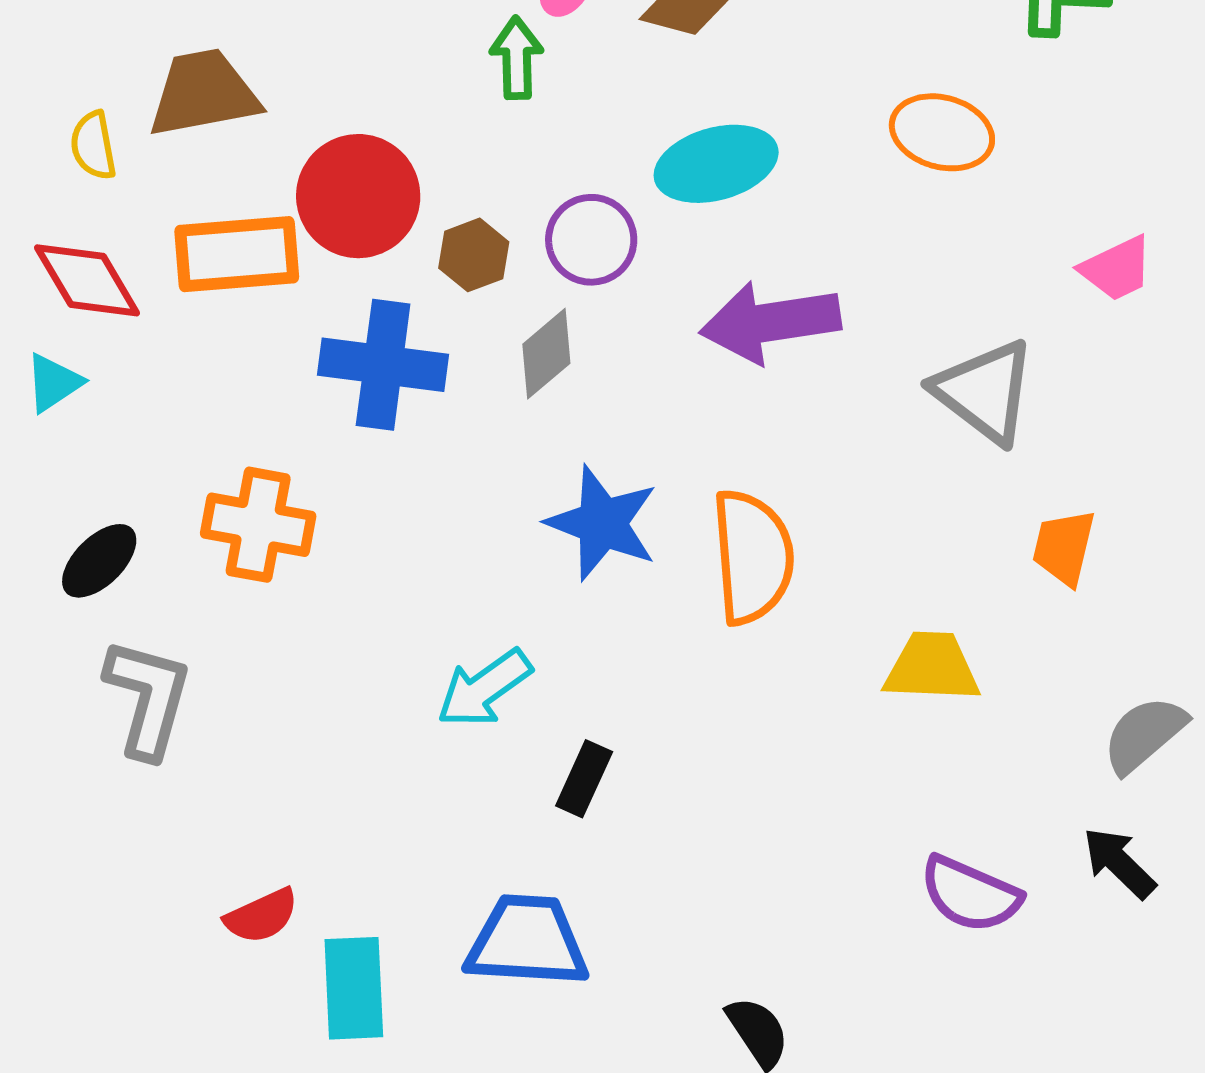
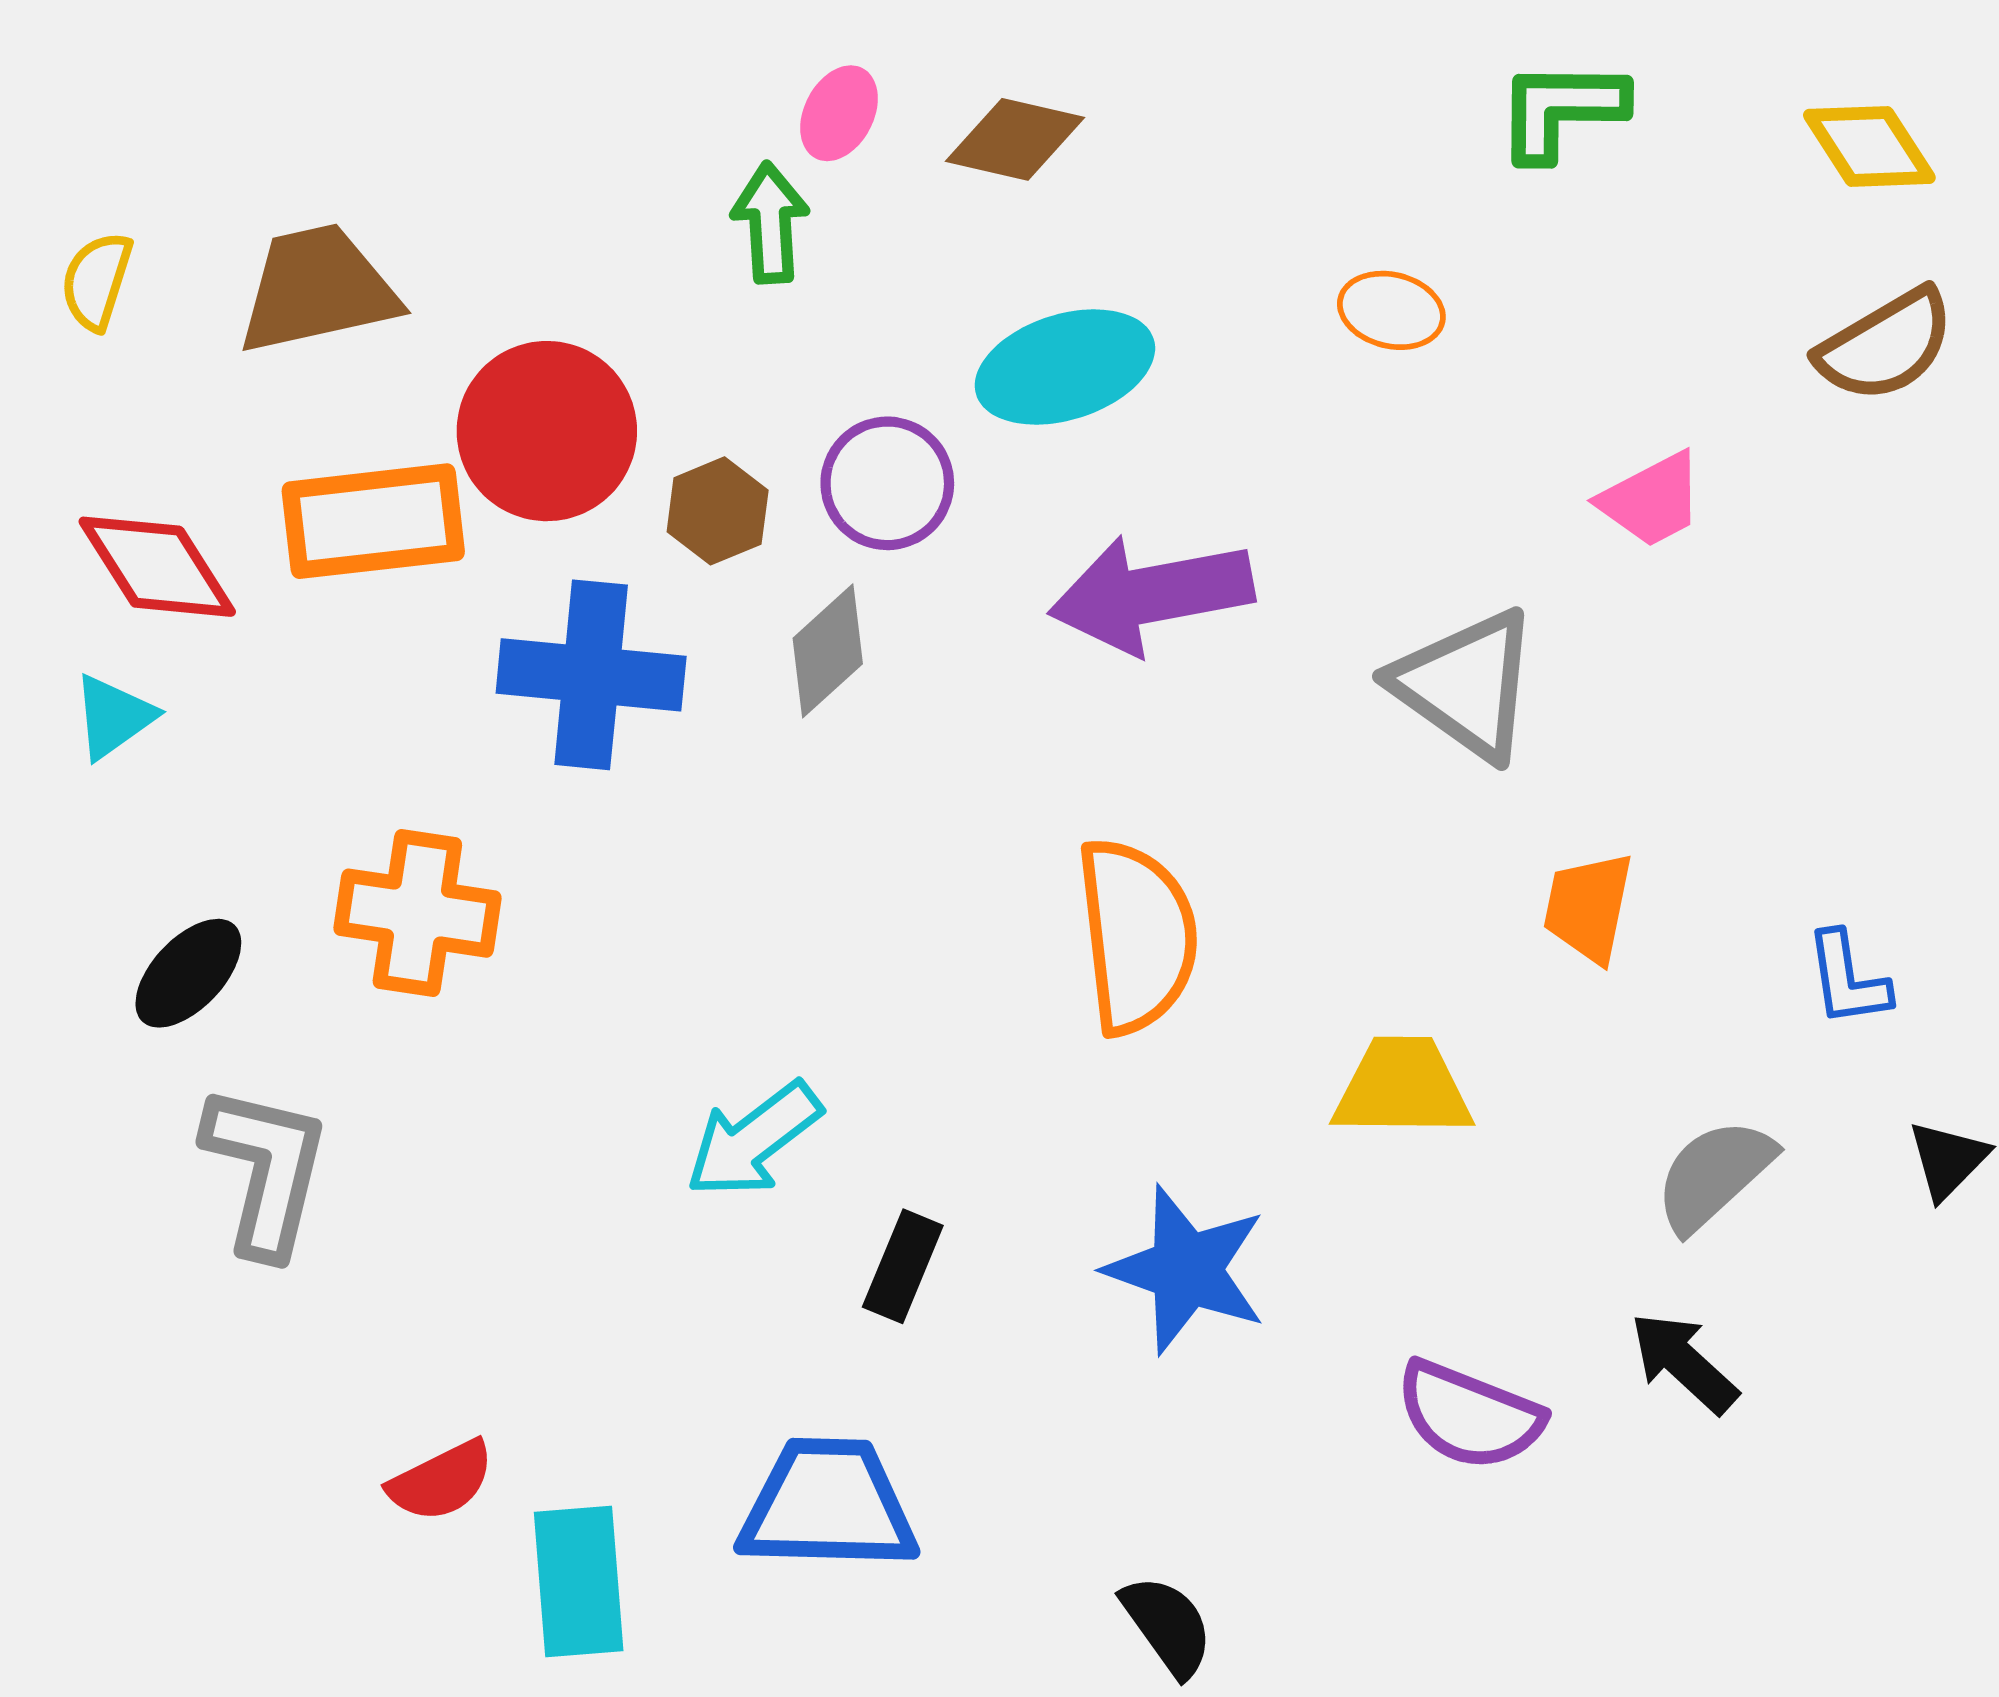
orange ellipse: (942, 132) -> (1391, 310), size x0.7
yellow semicircle: (93, 146) -> (97, 281), moved, turned 30
blue star: (602, 523) -> (1186, 1270), moved

